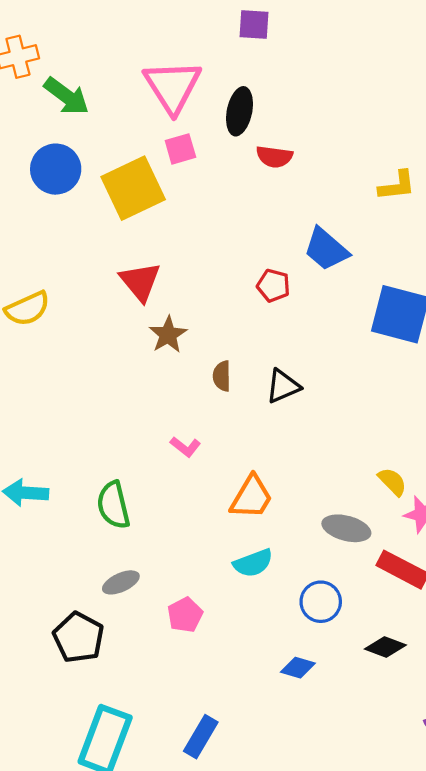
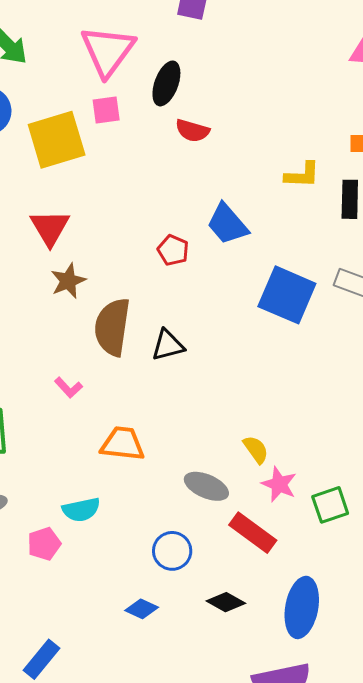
brown semicircle: (222, 376) -> (112, 327), size x2.0
orange trapezoid: (251, 497) -> (123, 444), turned -123
cyan semicircle: (253, 563) -> (81, 510), moved

